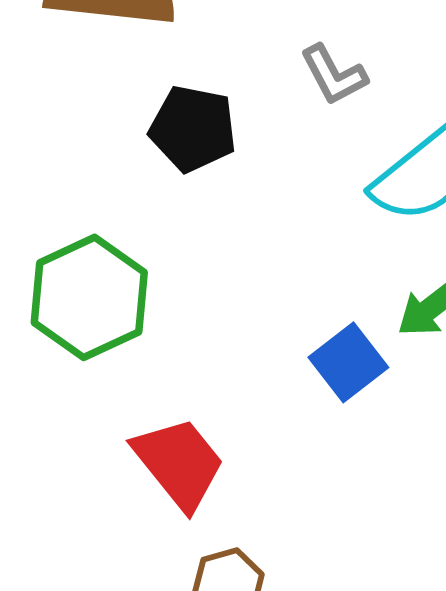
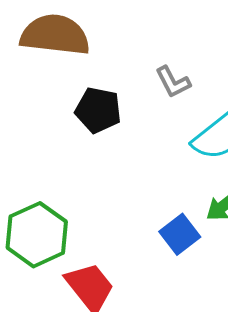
green hexagon: (89, 297) -> (37, 235), moved

